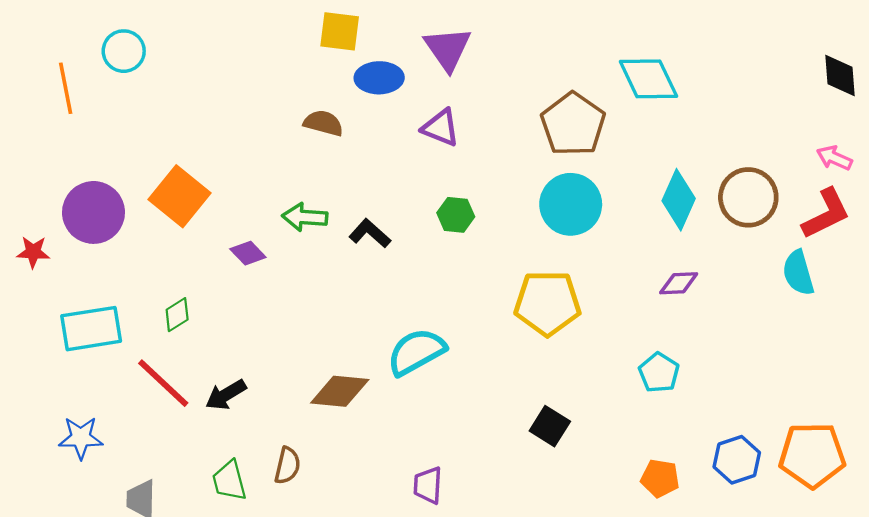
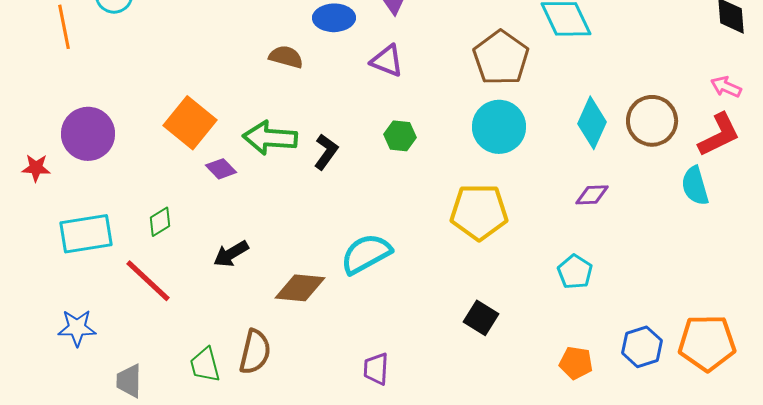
orange square: (179, 196) -> (190, 123), moved
green arrow: (305, 217) -> (270, 138), size x1.4
black L-shape: (370, 233) -> (326, 152), turned 84
black arrow: (226, 395) -> (231, 254), moved
brown semicircle: (287, 466) -> (255, 352), size x1.4

